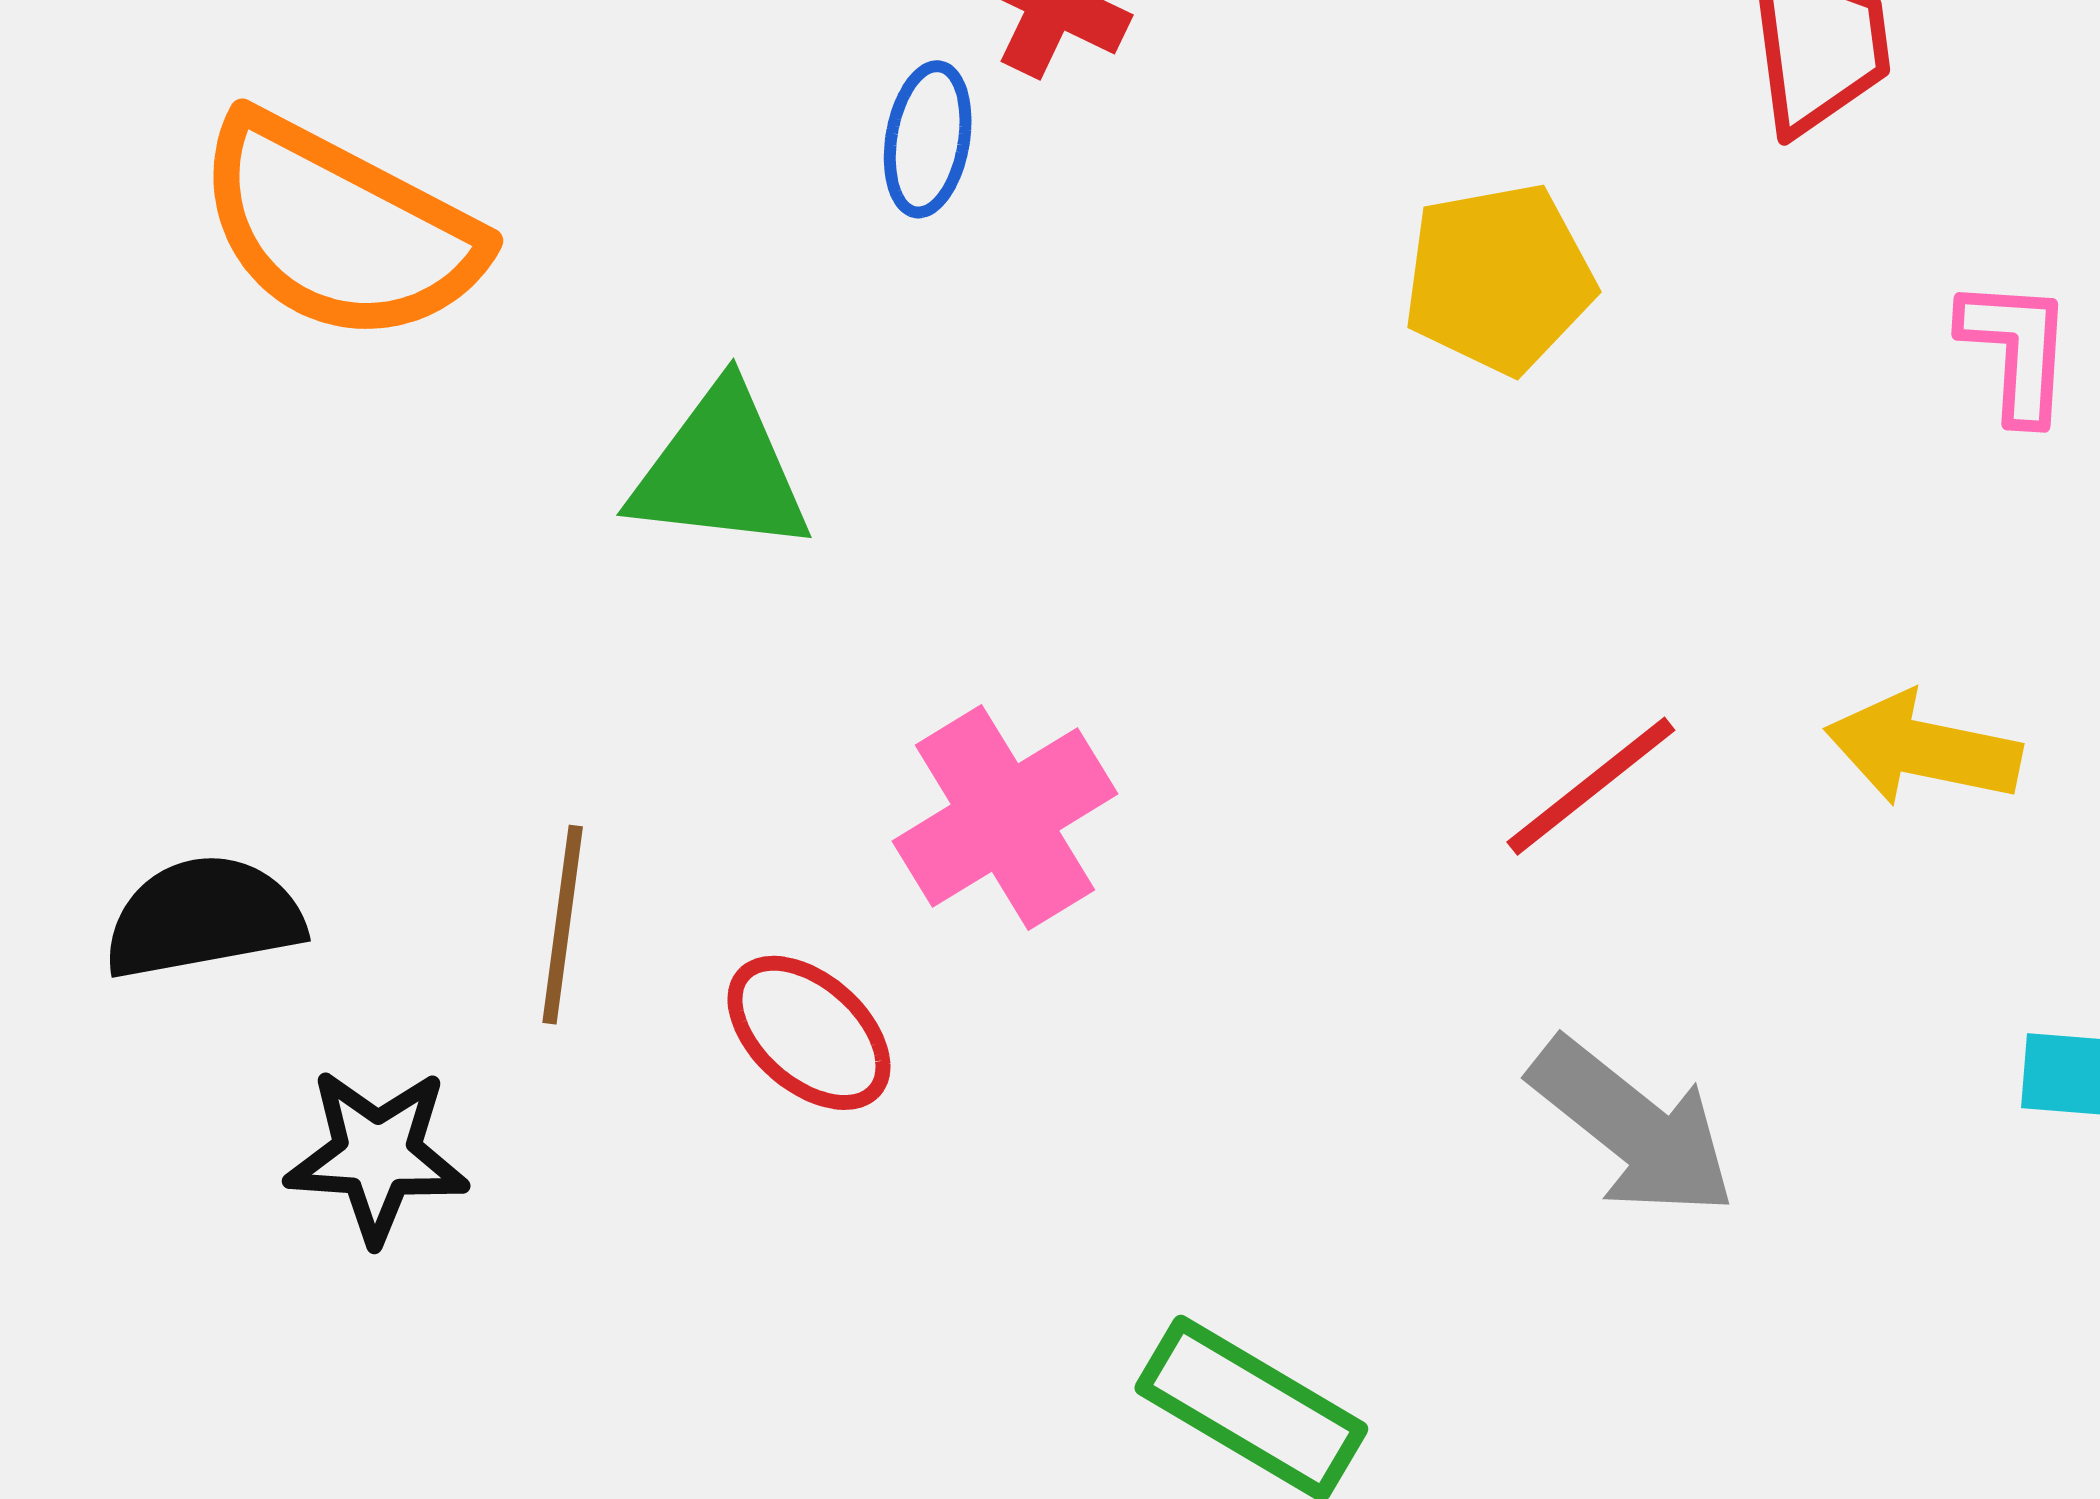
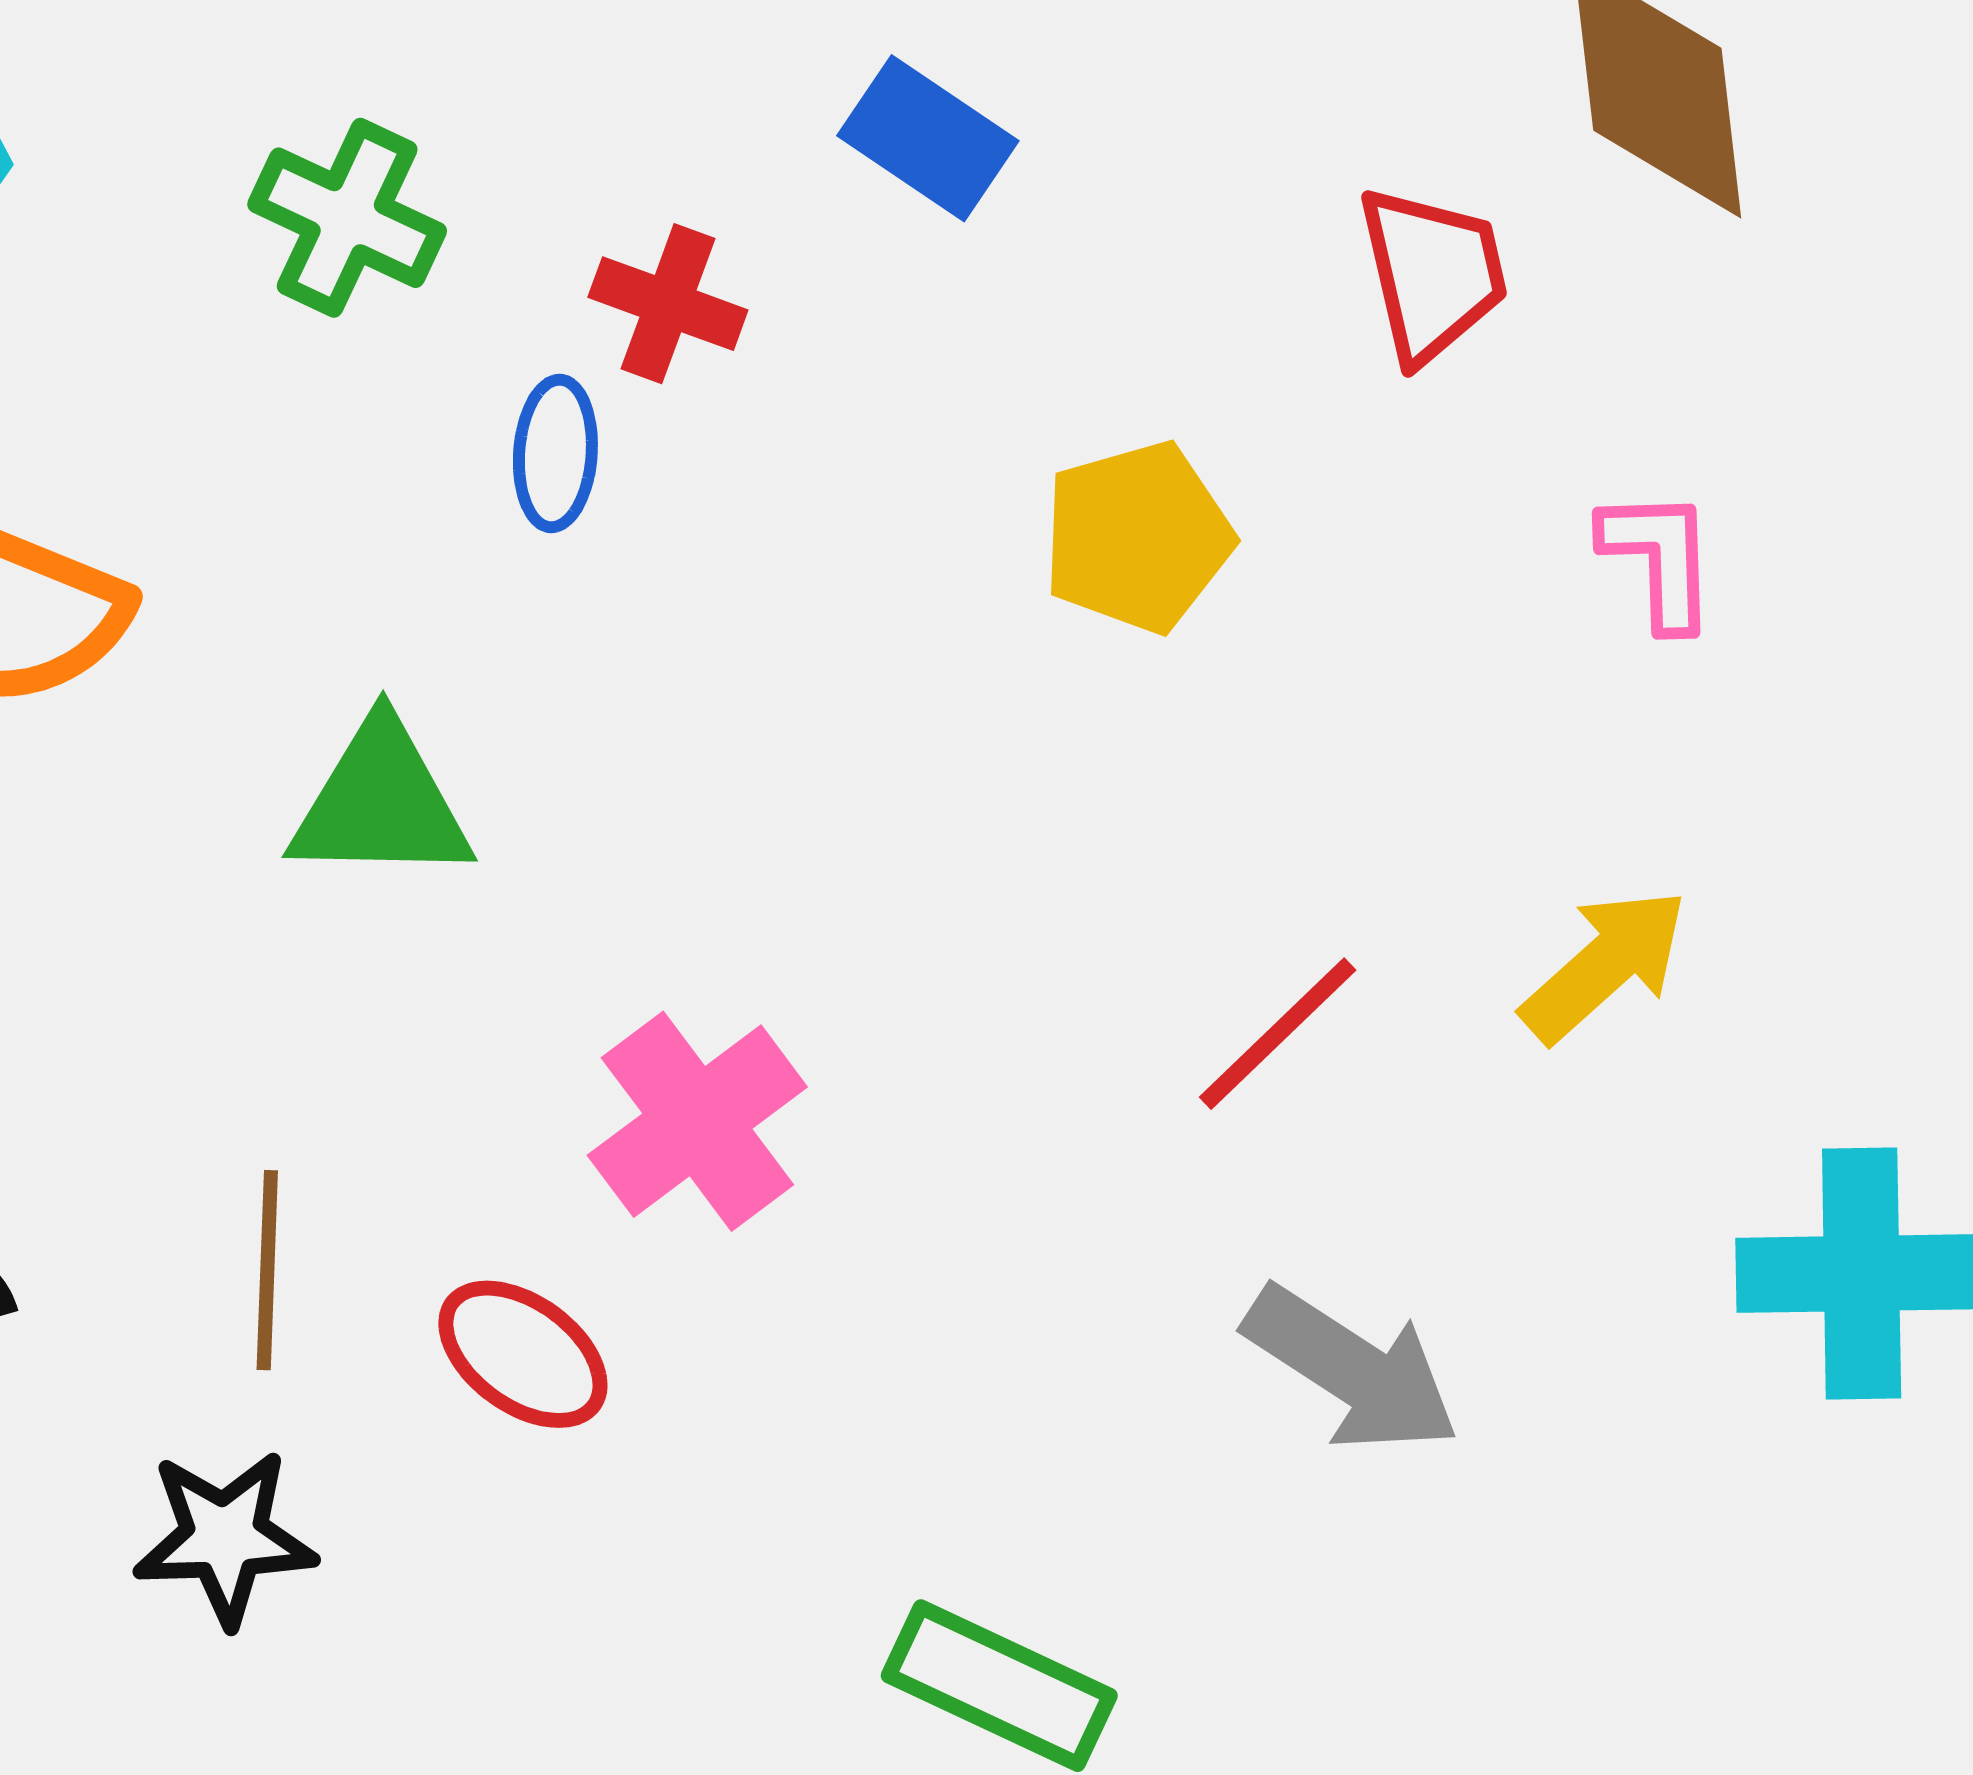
yellow arrow: (1923, 749) -> (1605, 965), turned 132
black star: (377, 1155) -> (225, 1538), moved

